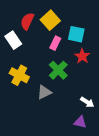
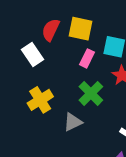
yellow square: (50, 20) -> (80, 29), turned -36
yellow cross: (19, 75) -> (40, 100), turned 30

